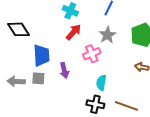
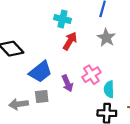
pink cross: (92, 54) -> (91, 75), moved
blue trapezoid: (41, 55) -> (40, 72), turned 65

